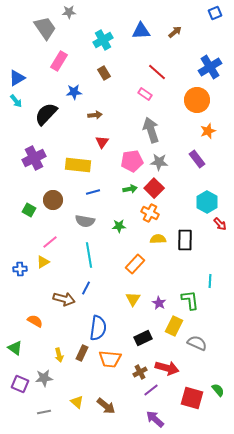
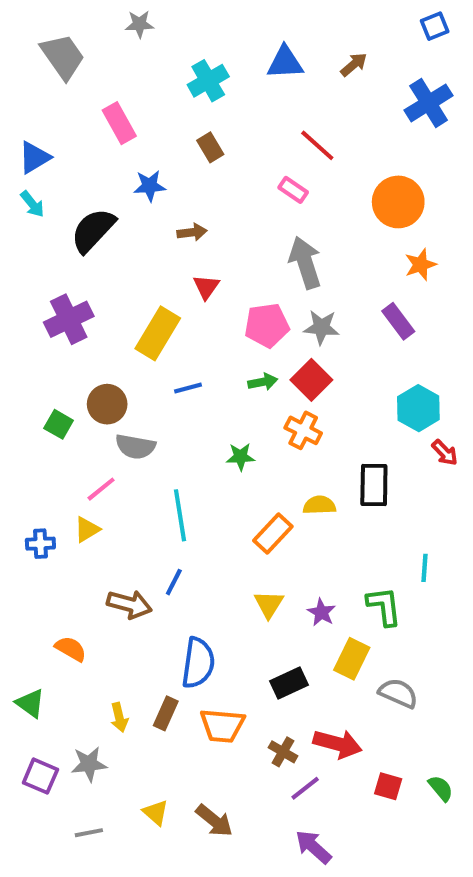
gray trapezoid: (45, 28) -> (63, 56), moved
pink rectangle: (59, 61) -> (119, 123), turned -60
blue cross: (210, 67) -> (429, 103), moved
yellow rectangle: (78, 165) -> (158, 333), turned -65
gray semicircle: (85, 221) -> (135, 447), moved
yellow semicircle: (158, 239) -> (319, 505), moved
brown cross: (140, 372) -> (283, 752), turned -32
red square: (192, 398) -> (388, 786), moved, size x0.6

